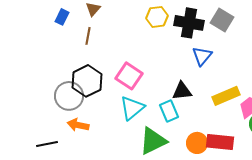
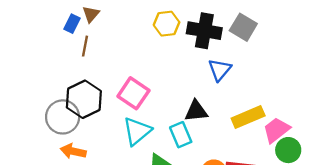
blue rectangle: (62, 17) -> (72, 24), moved

